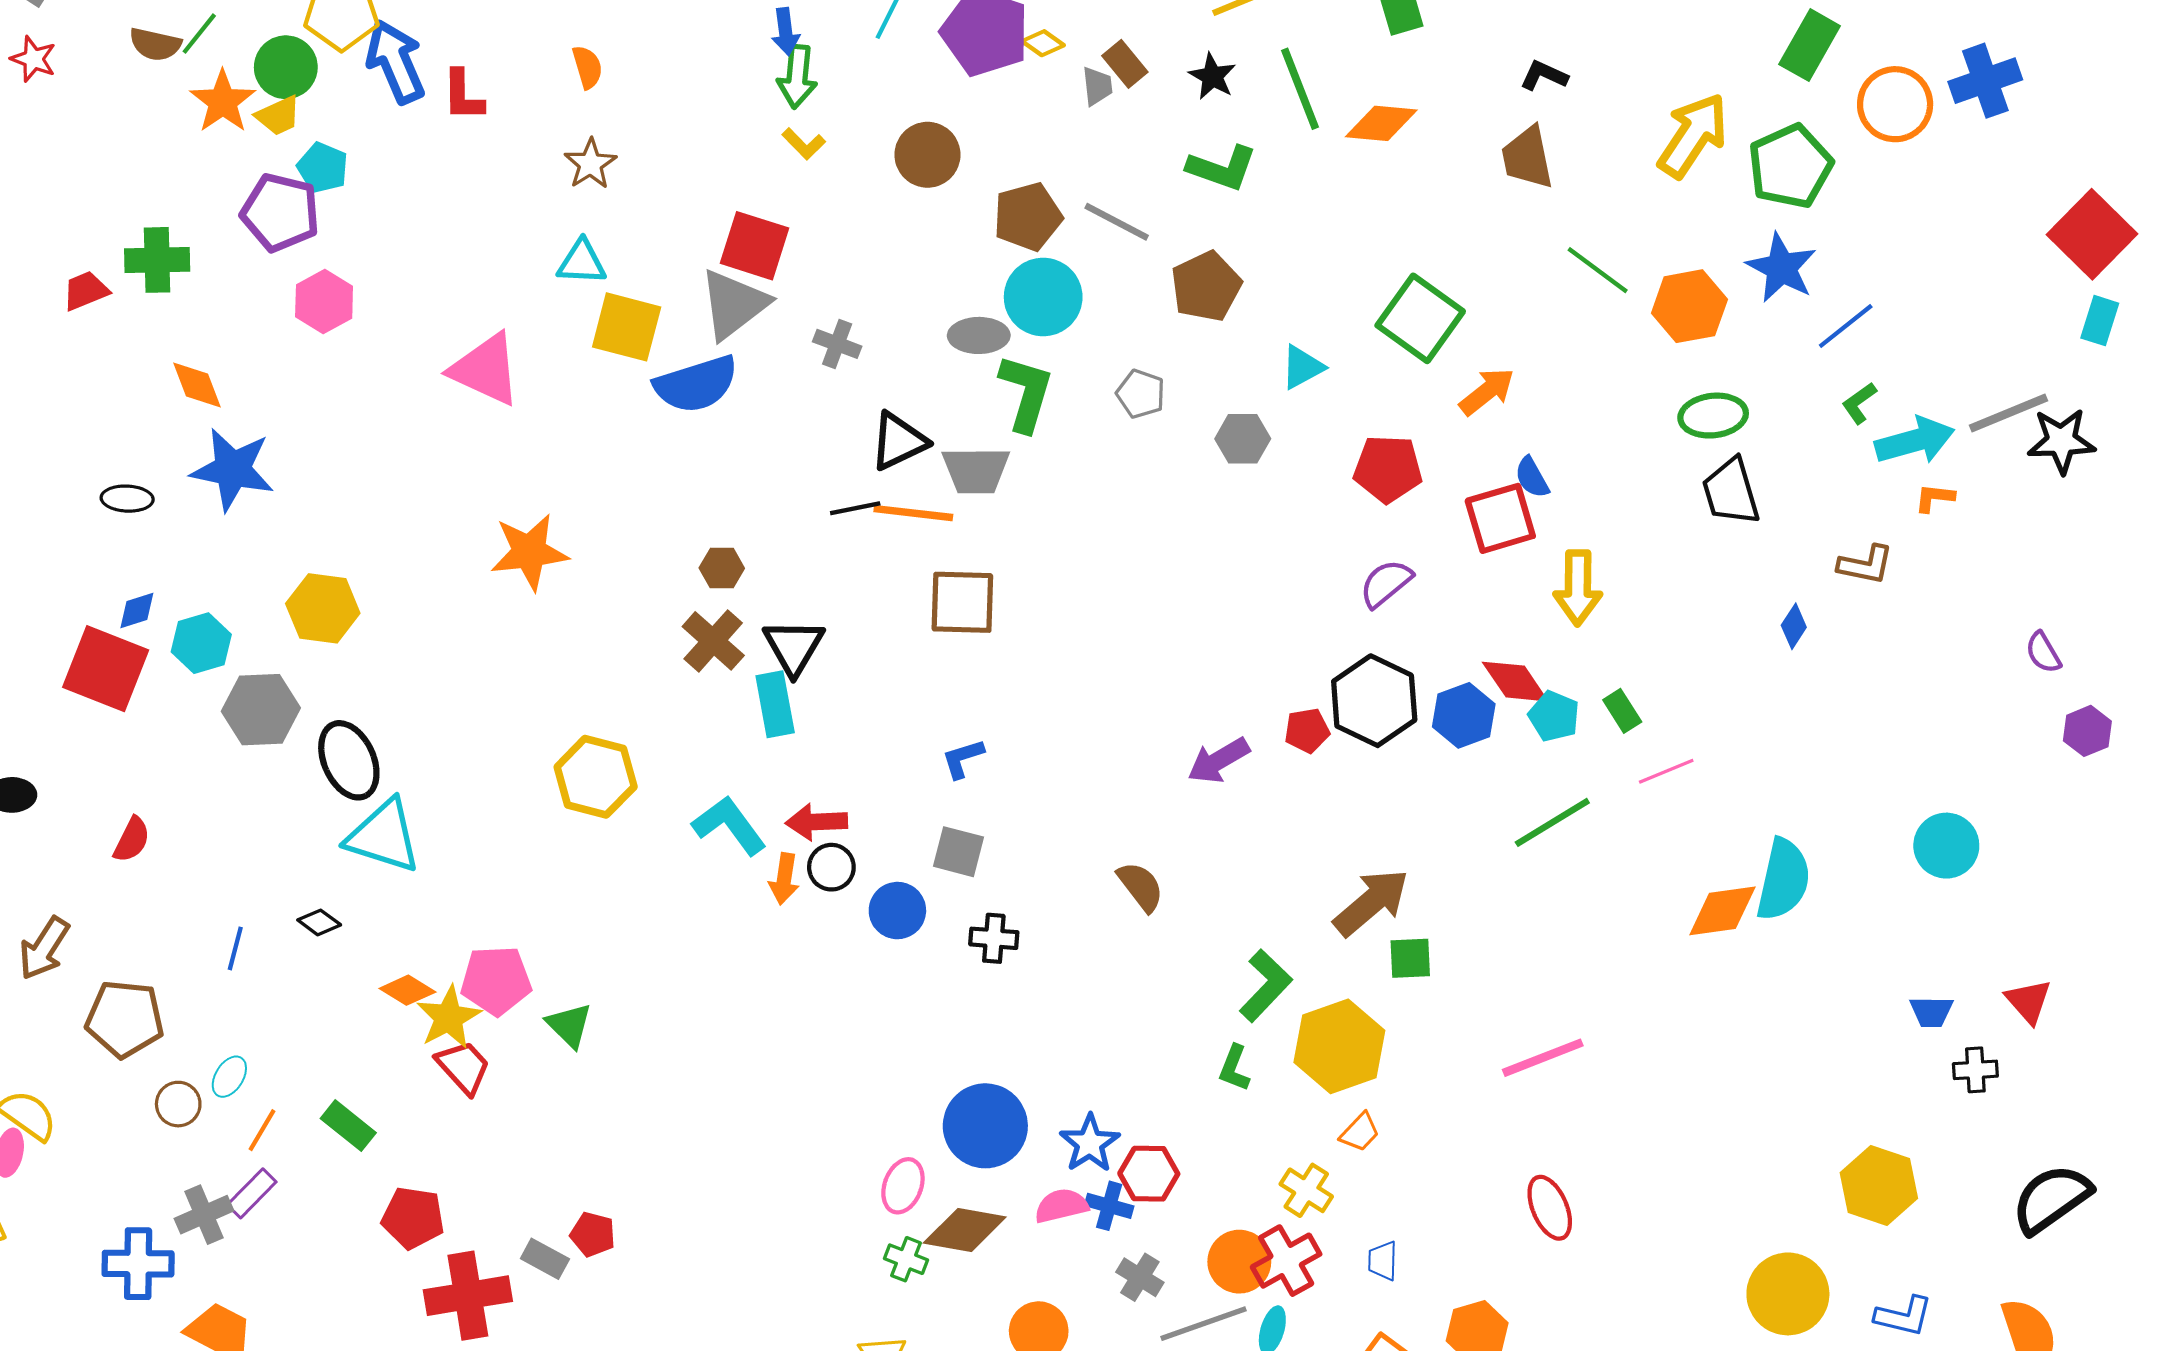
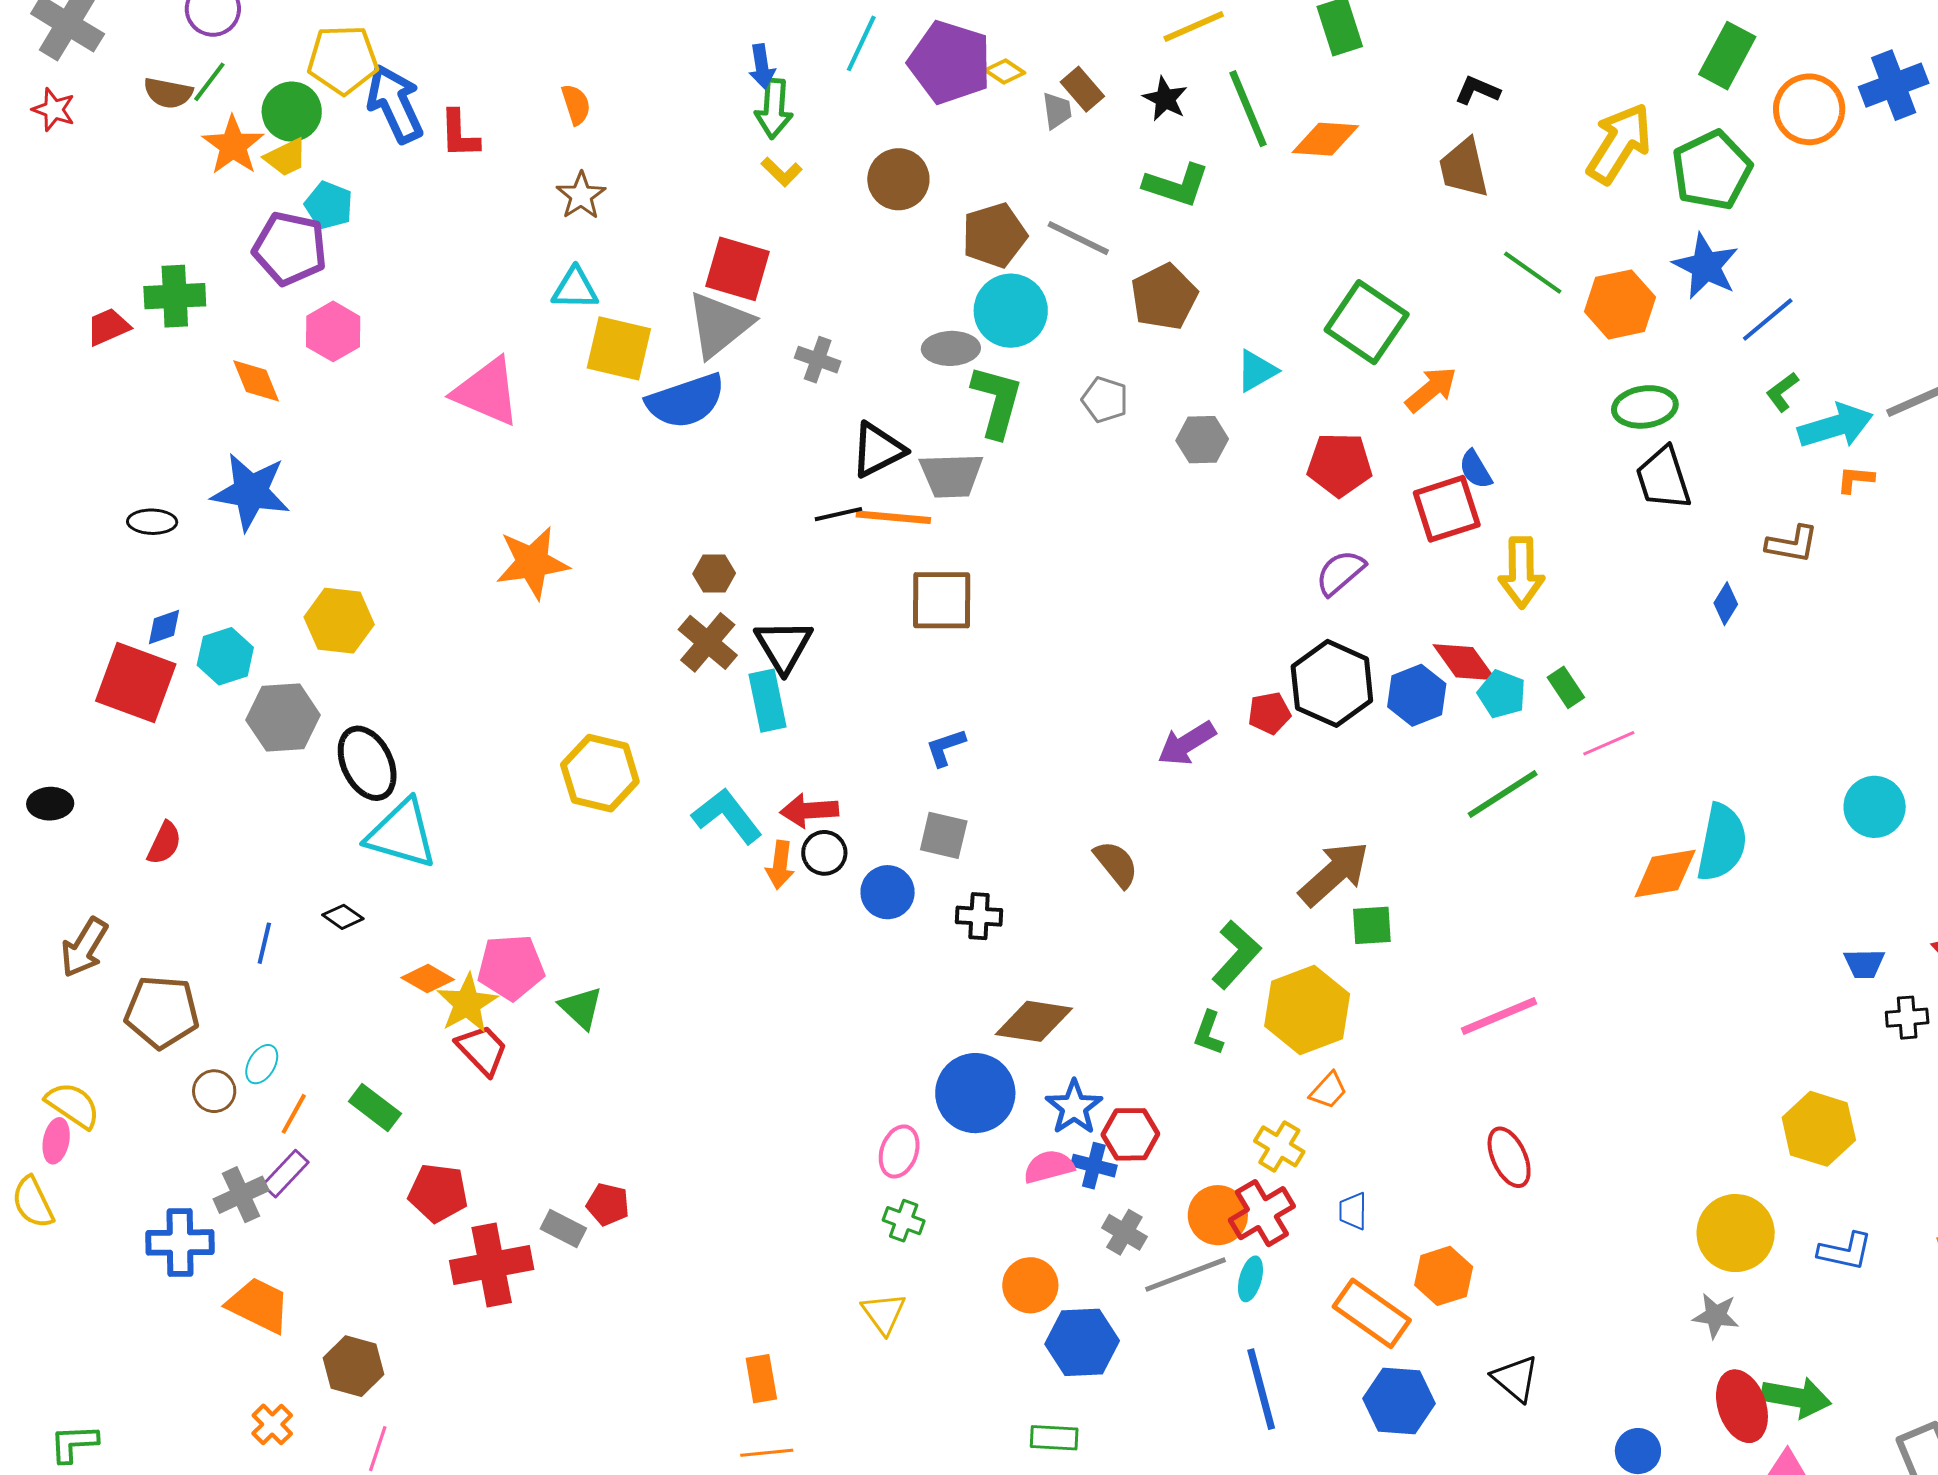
orange diamond: (197, 385) -> (256, 381), moved
brown diamond: (965, 1230) -> (1034, 1021), moved

